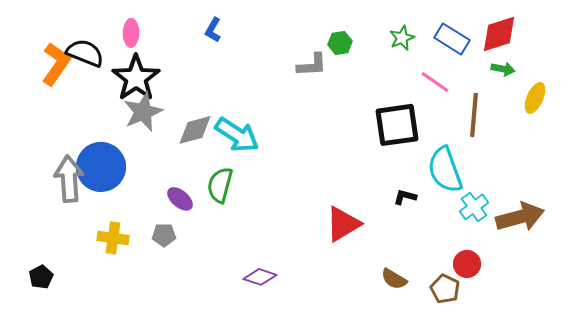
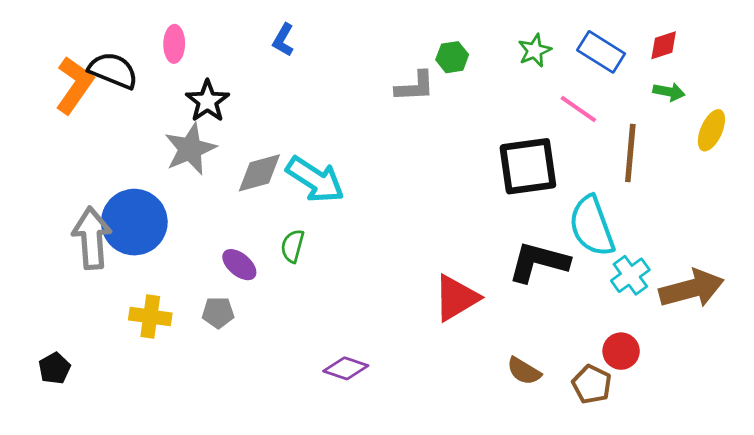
red diamond: (499, 34) -> (664, 45), size x0.6
black star: (136, 78) -> (207, 101), moved, size x0.7
green semicircle: (220, 185) -> (293, 246), size x0.7
black L-shape: (405, 197) -> (539, 262), size x2.0

